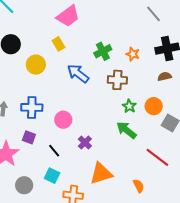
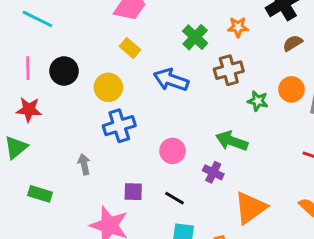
blue cross: (32, 107) -> (119, 126), moved
green arrow: (126, 130) -> (232, 141), moved

